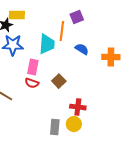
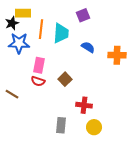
orange line: (62, 31) -> (41, 29), moved
cyan trapezoid: (47, 44) -> (61, 33), moved
yellow circle: (74, 124) -> (94, 127), moved

